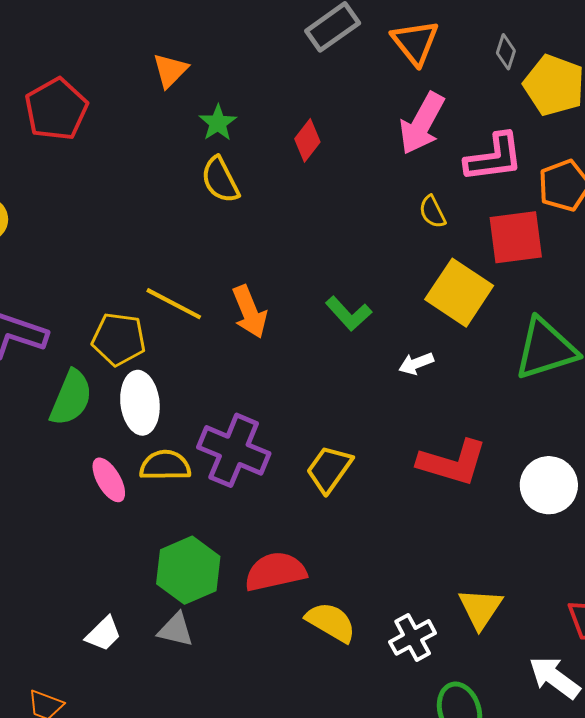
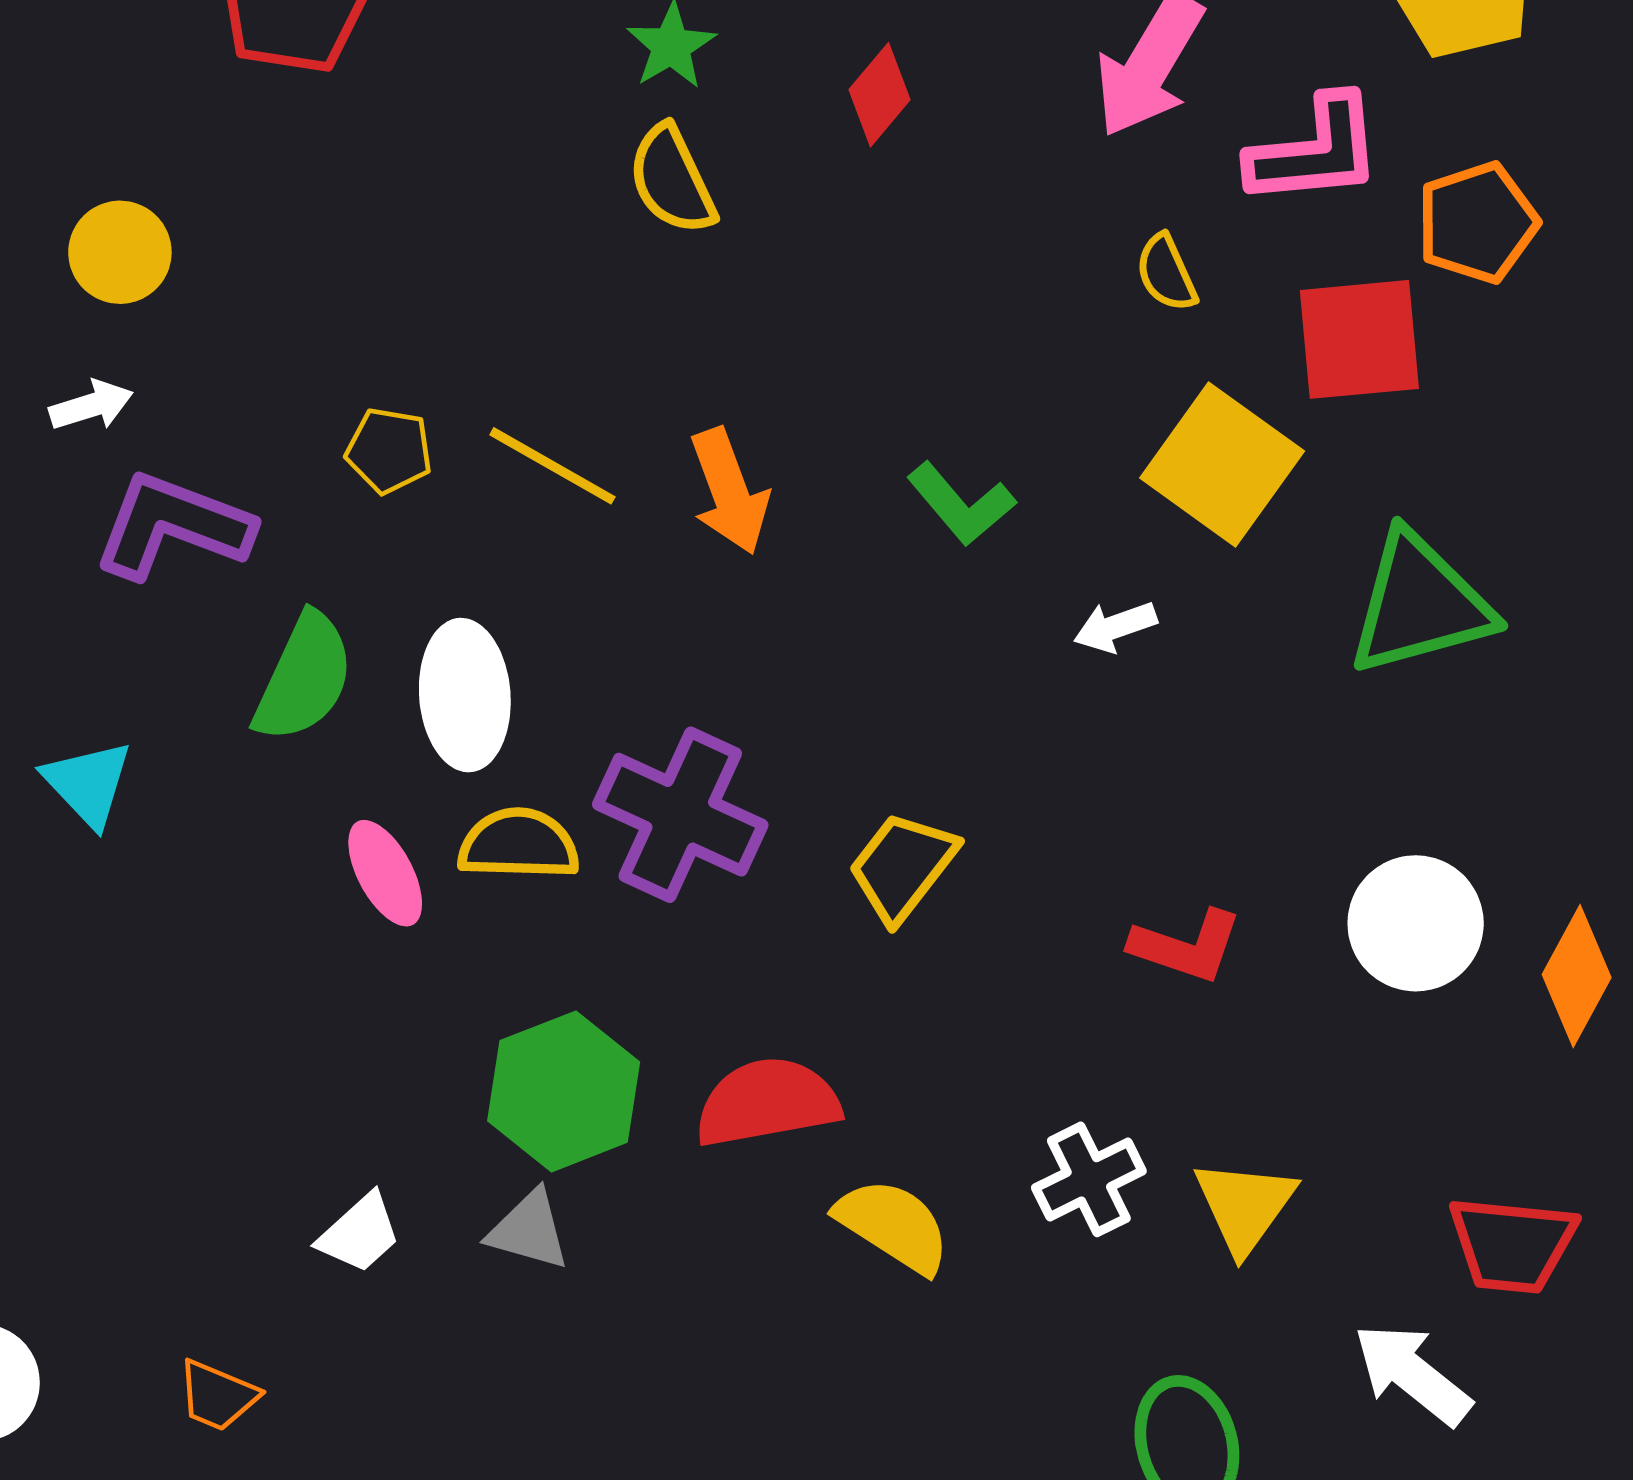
yellow pentagon: (119, 339) -> (389, 451), moved, size x0.7
red L-shape: (452, 462) -> (1186, 946), moved, size x0.7
white cross: (413, 637) -> (1089, 1179), moved

